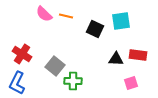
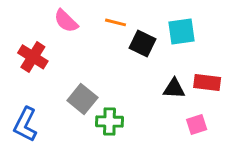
orange line: (66, 16) -> (115, 22), moved
red cross: (22, 54) -> (33, 57), moved

